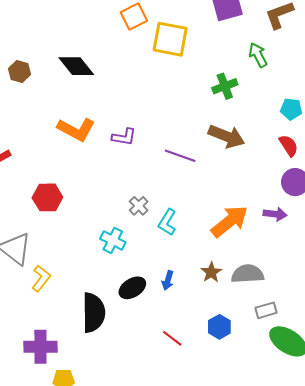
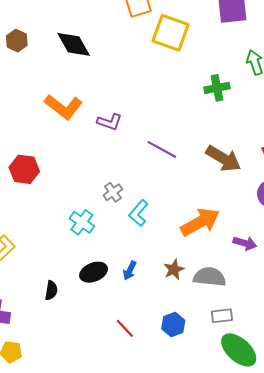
brown arrow: (227, 136) -> (223, 159), moved
purple arrow: (275, 214) -> (245, 243), moved
black semicircle: (94, 313) -> (51, 290), size x0.5

